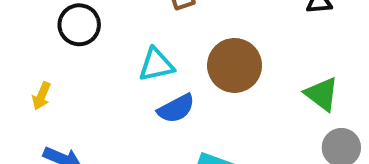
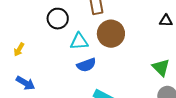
black circle: (79, 25) -> (58, 19), moved
brown circle: (235, 65) -> (111, 34), moved

